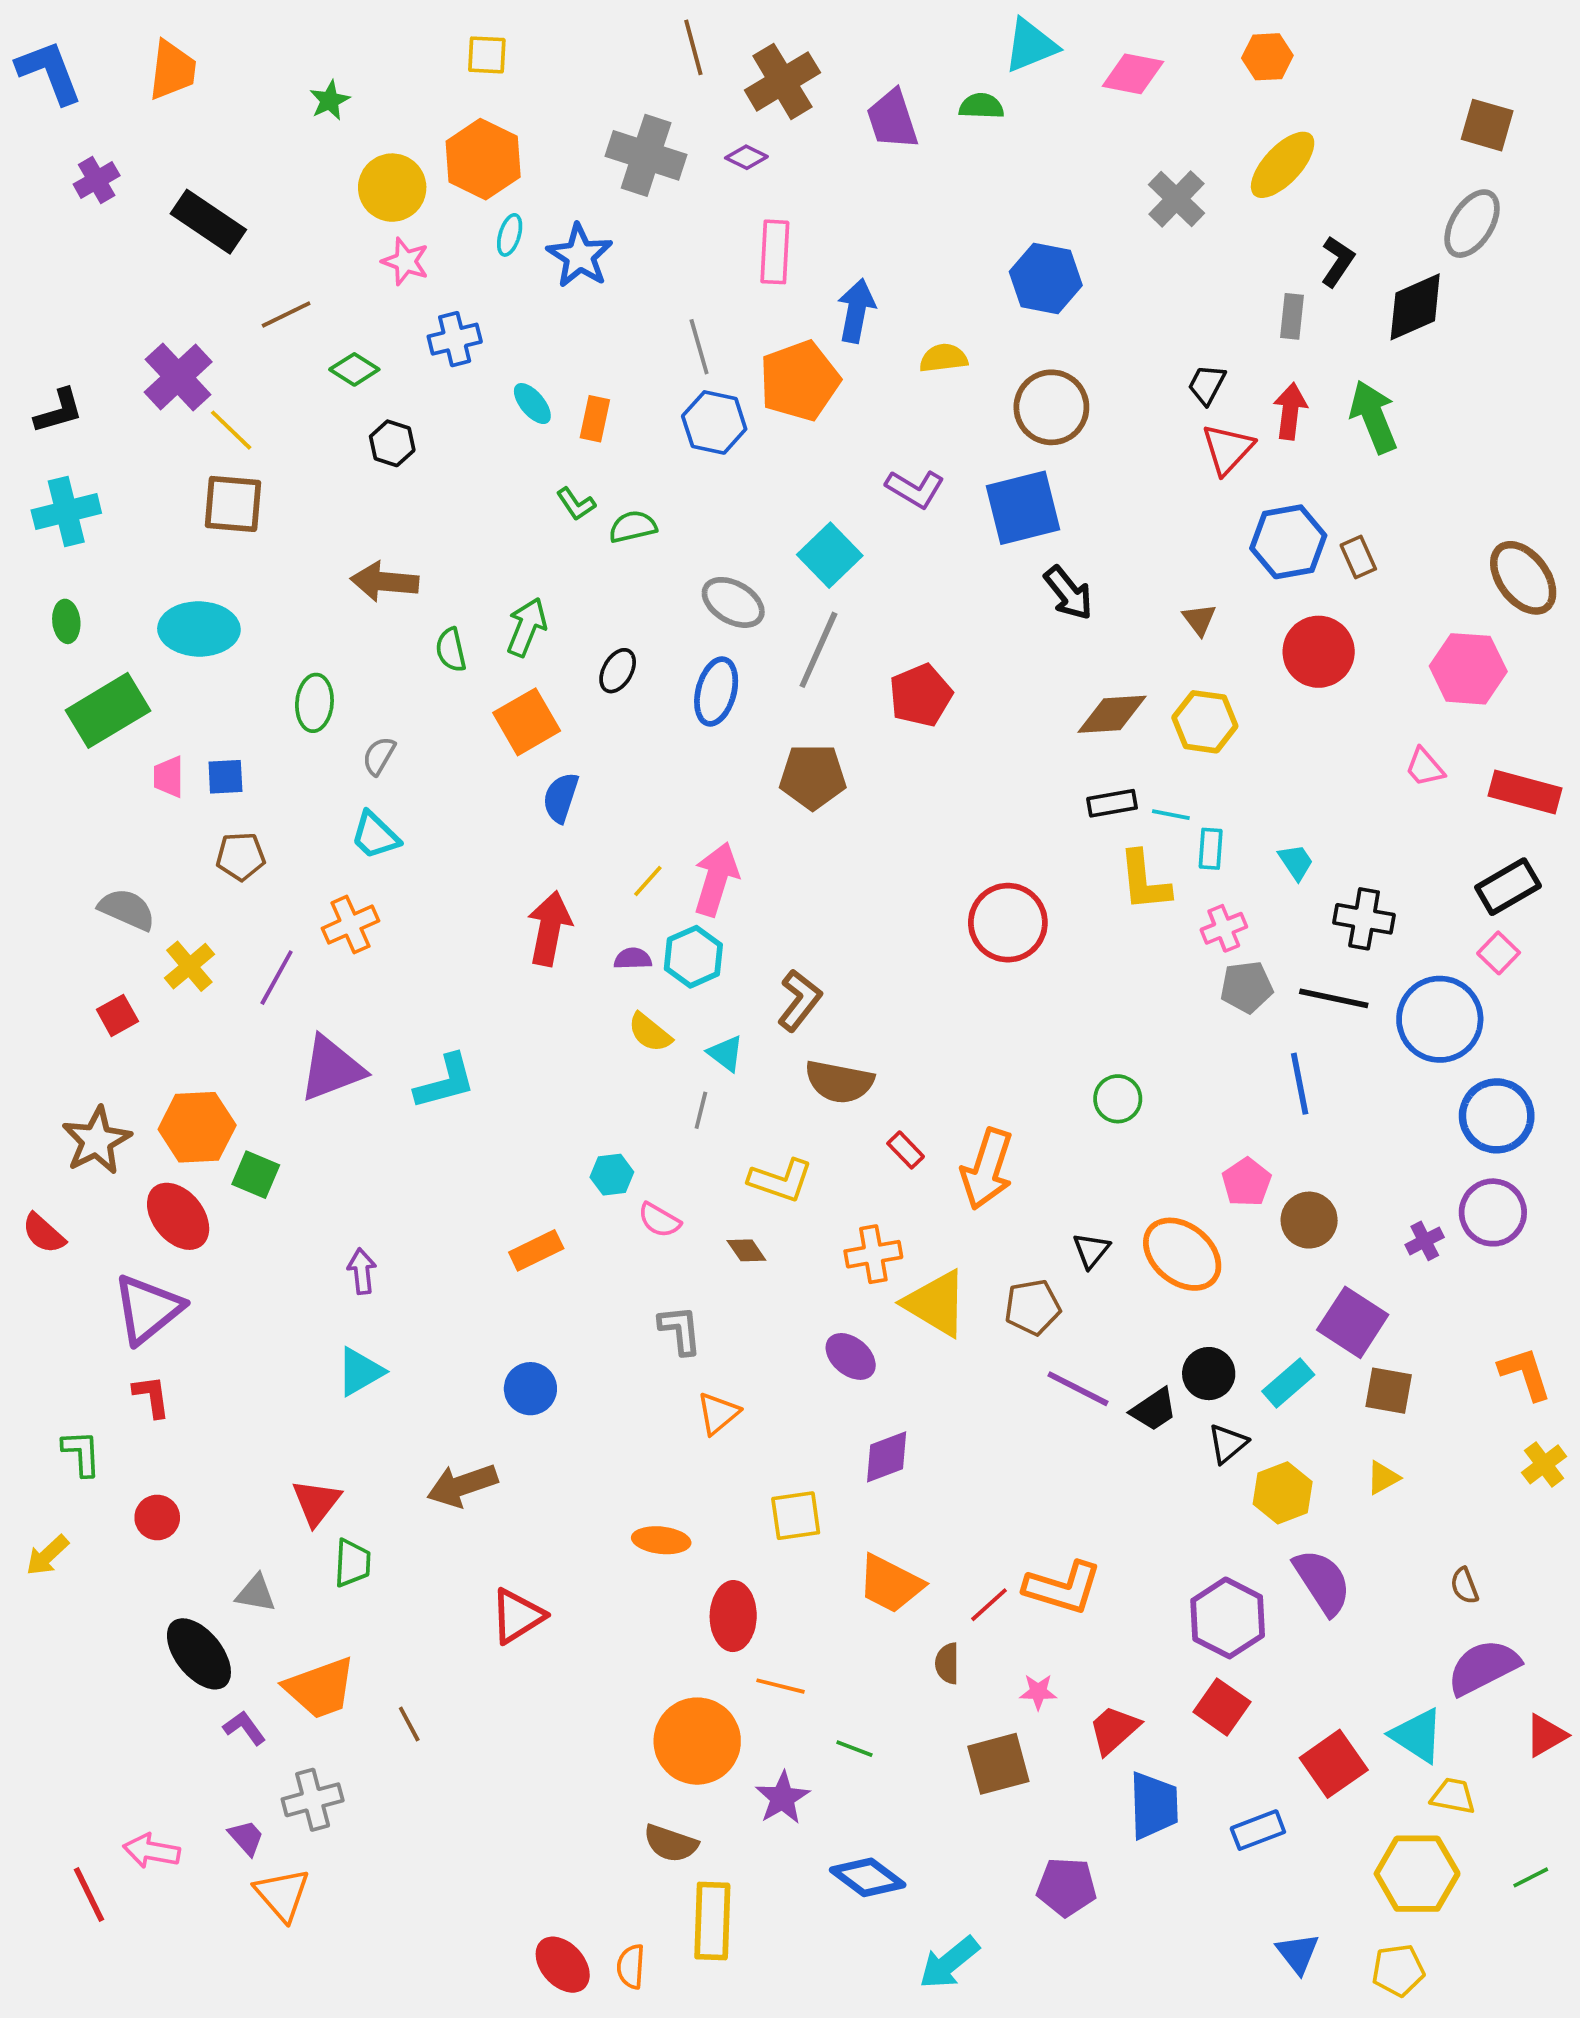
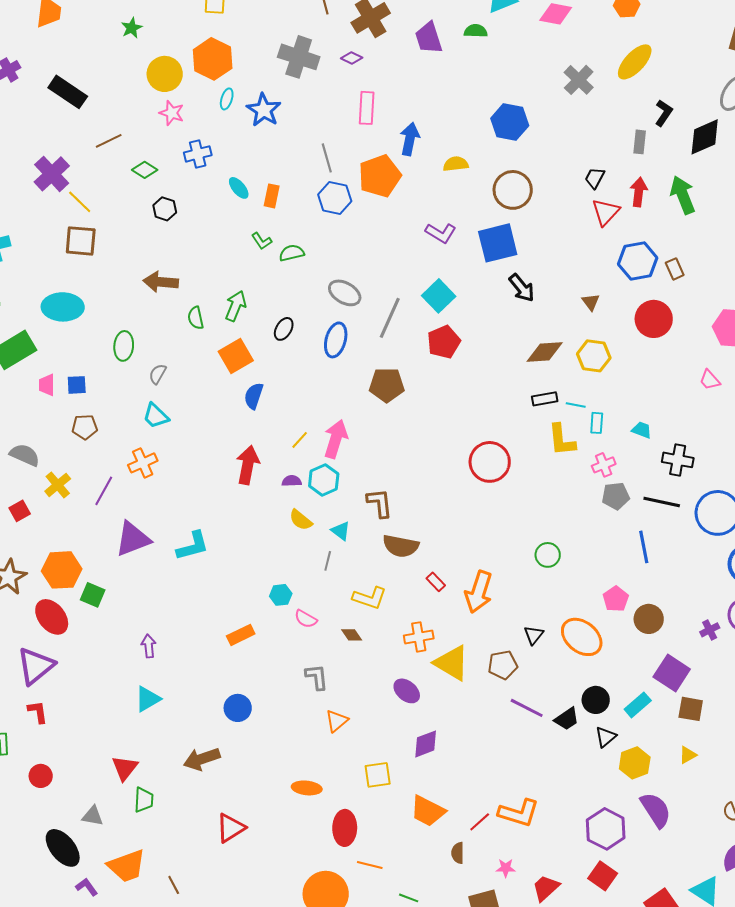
cyan square: (830, 555) -> (439, 296), moved
cyan trapezoid: (1296, 862) -> (642, 430), turned -35
brown L-shape: (799, 1000) -> (380, 503), turned -44

